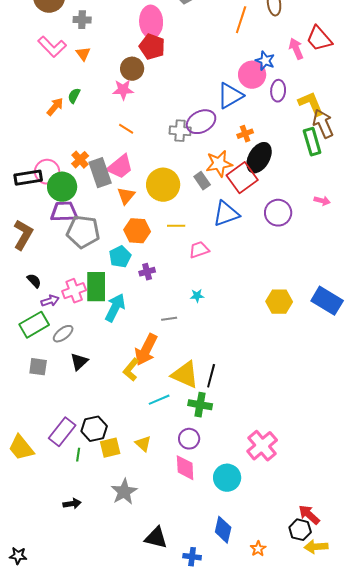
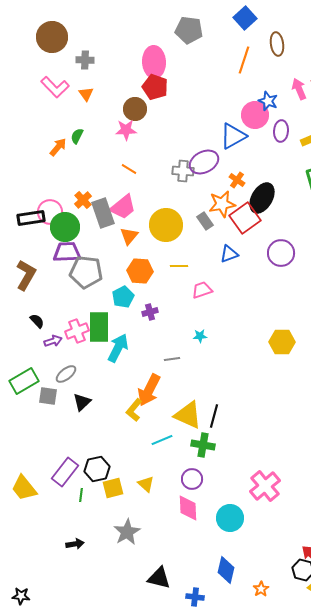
orange cross: (245, 134) -> (237, 180), moved, turned -35
blue triangle: (226, 214) -> (229, 254), size x0.7
green rectangle: (34, 325) -> (24, 381), moved
gray square: (38, 367) -> (48, 396), moved

